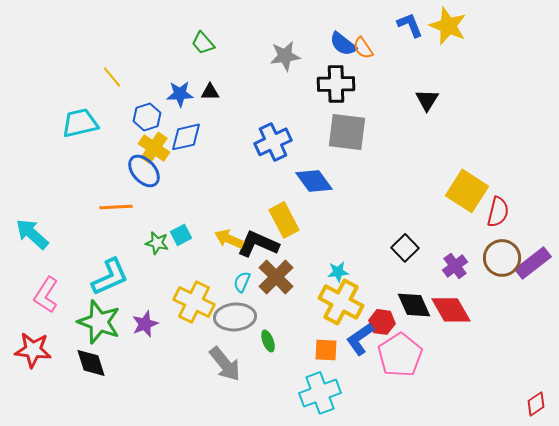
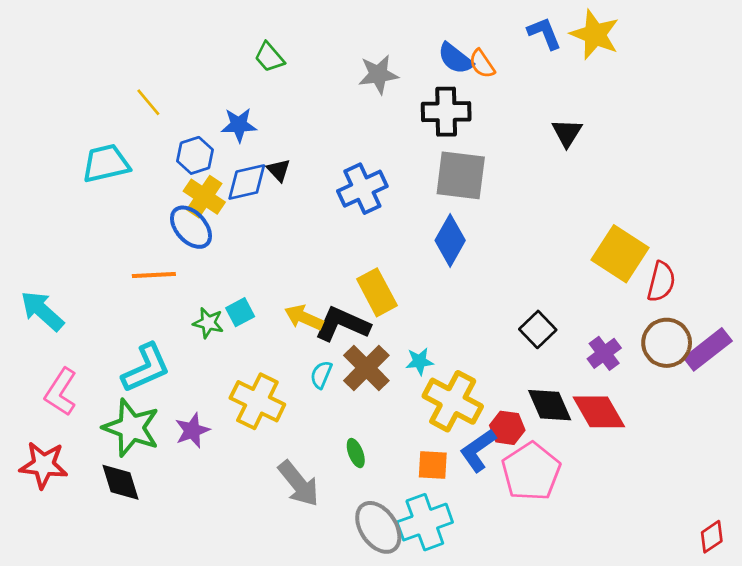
black triangle: (210, 92) -> (279, 170), moved, turned 48
blue diamond: (314, 181) -> (450, 240), moved, turned 66
cyan star: (338, 272) -> (419, 361), moved
gray ellipse: (235, 317) -> (378, 527), moved, turned 60

